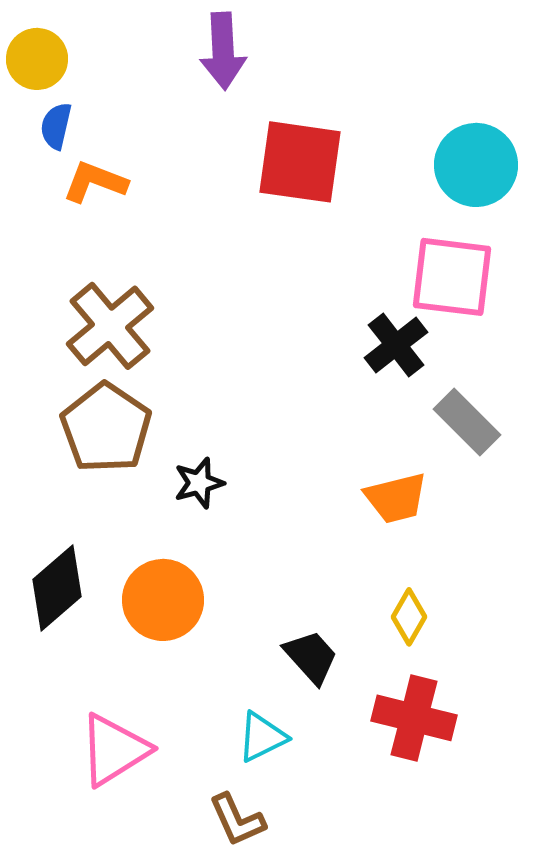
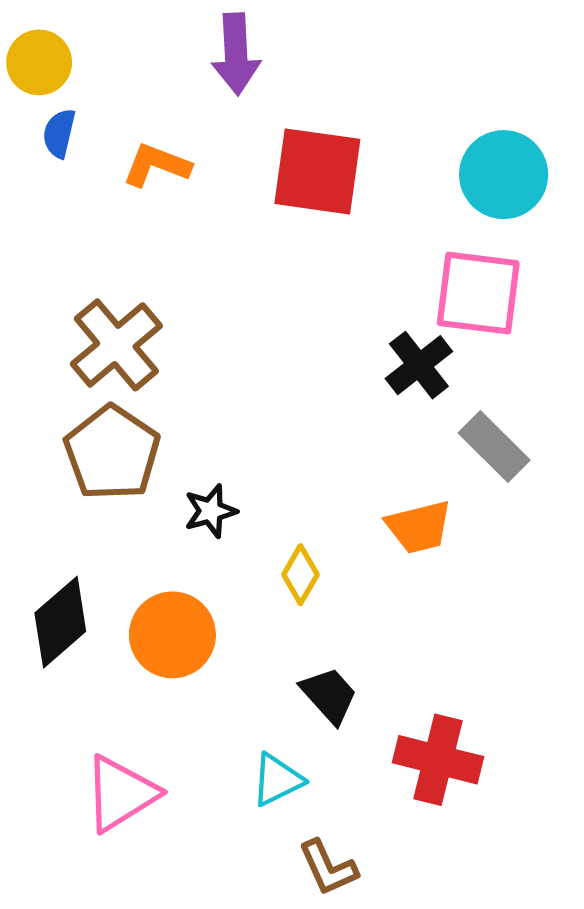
orange L-shape: (95, 182) -> (157, 165), moved
yellow diamond: (409, 617) -> (300, 575), moved
brown L-shape: (237, 820) -> (328, 868), moved

